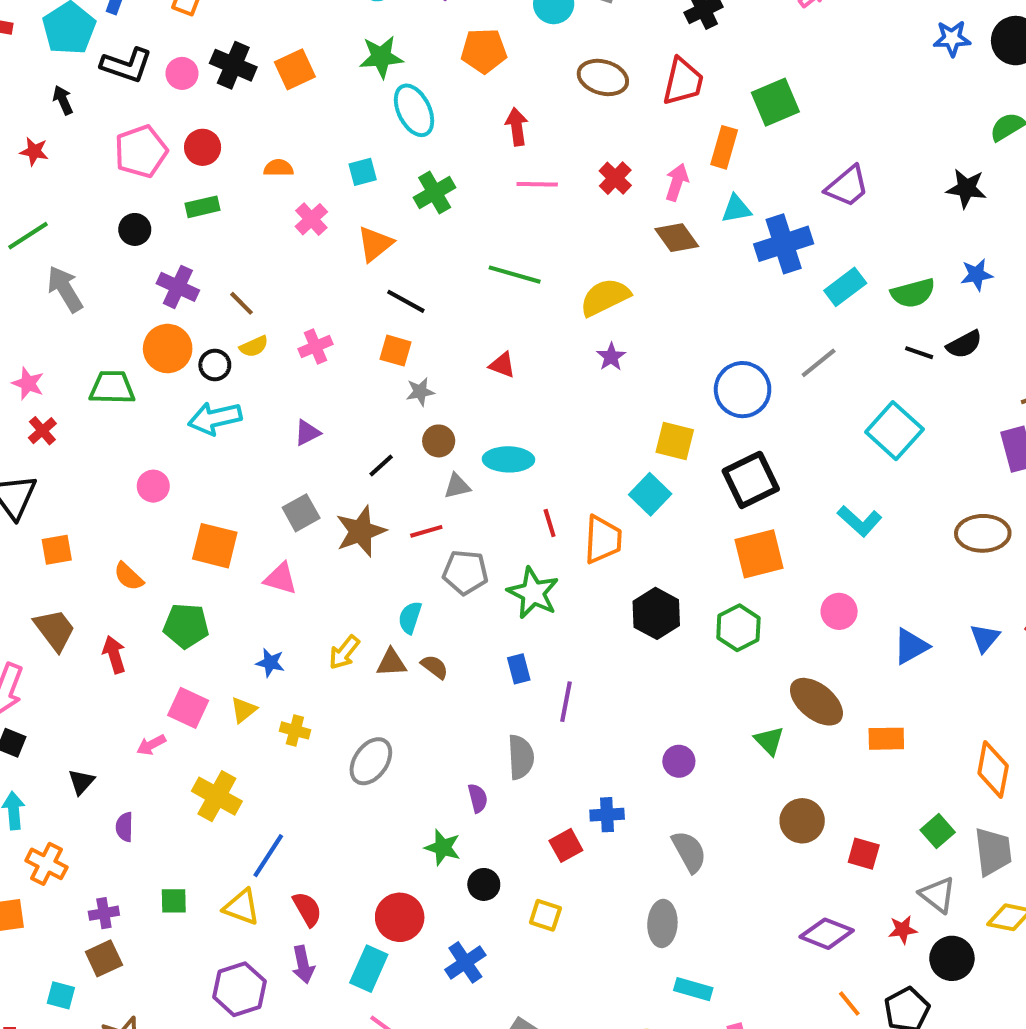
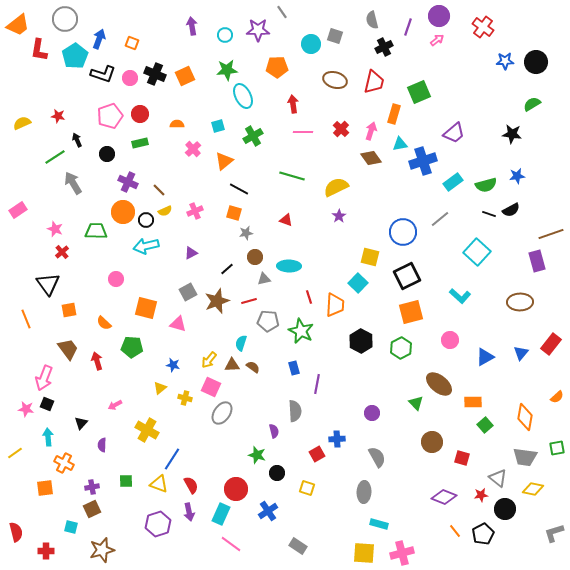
black arrow: (63, 100) -> (77, 140), moved
pink square: (188, 708) -> (211, 387), moved
green square: (938, 831) -> (485, 425), moved
gray trapezoid: (993, 852) -> (525, 457), turned 105

